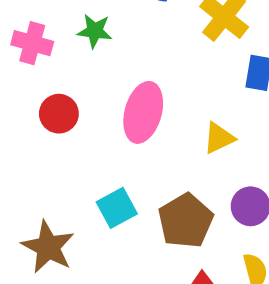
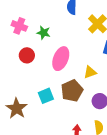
green star: (95, 31) -> (44, 33), moved
brown pentagon: (186, 221) -> (72, 91), moved

